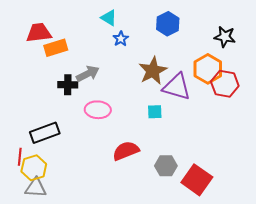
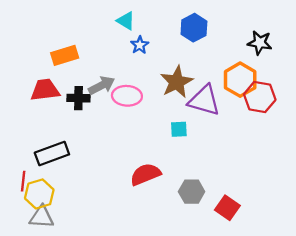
red trapezoid: (39, 33) -> (45, 90), moved
pink ellipse: (98, 110) -> (127, 96), moved
red square: (197, 180) -> (227, 208), size x0.7

